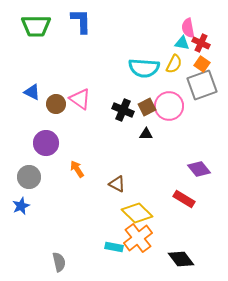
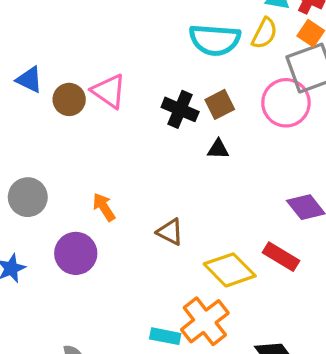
pink circle: (169, 106) -> (286, 103), moved
purple circle: (46, 143) -> (76, 253), moved
gray circle: (29, 177) -> (28, 197), moved
yellow diamond: (137, 213) -> (230, 270), moved

